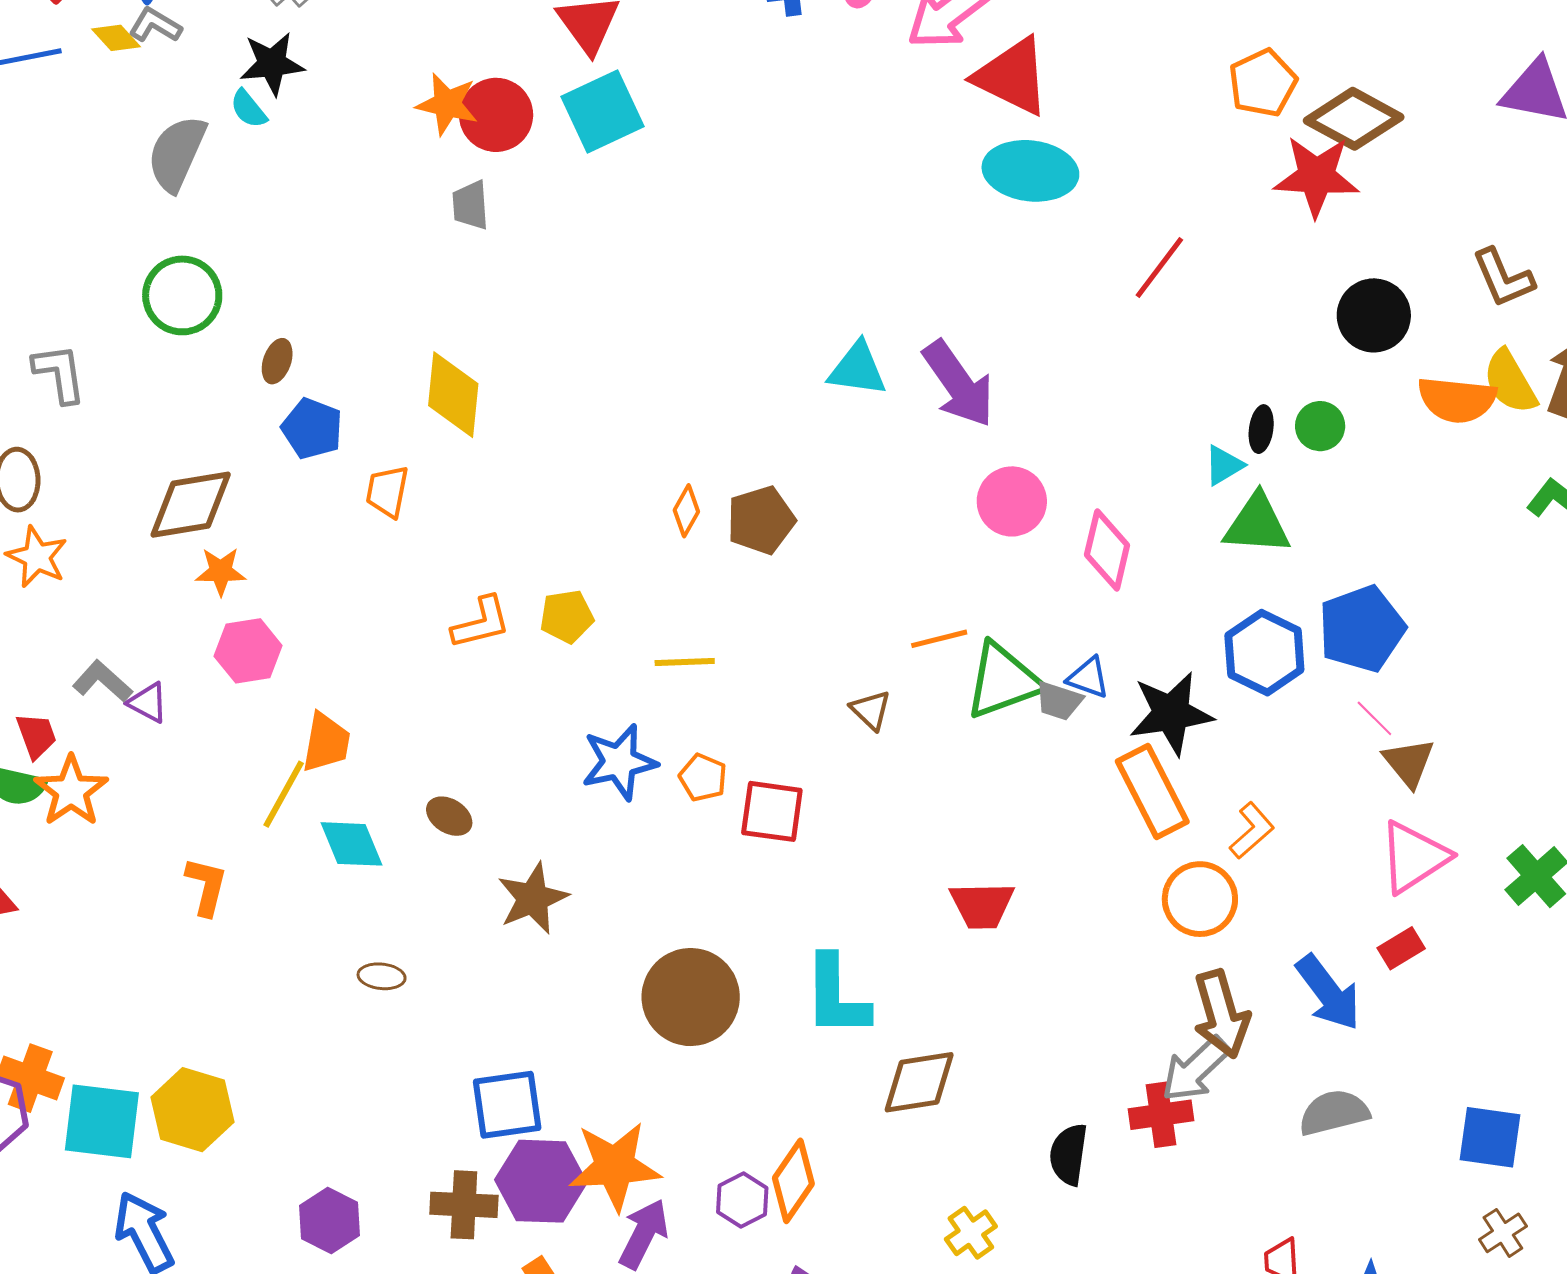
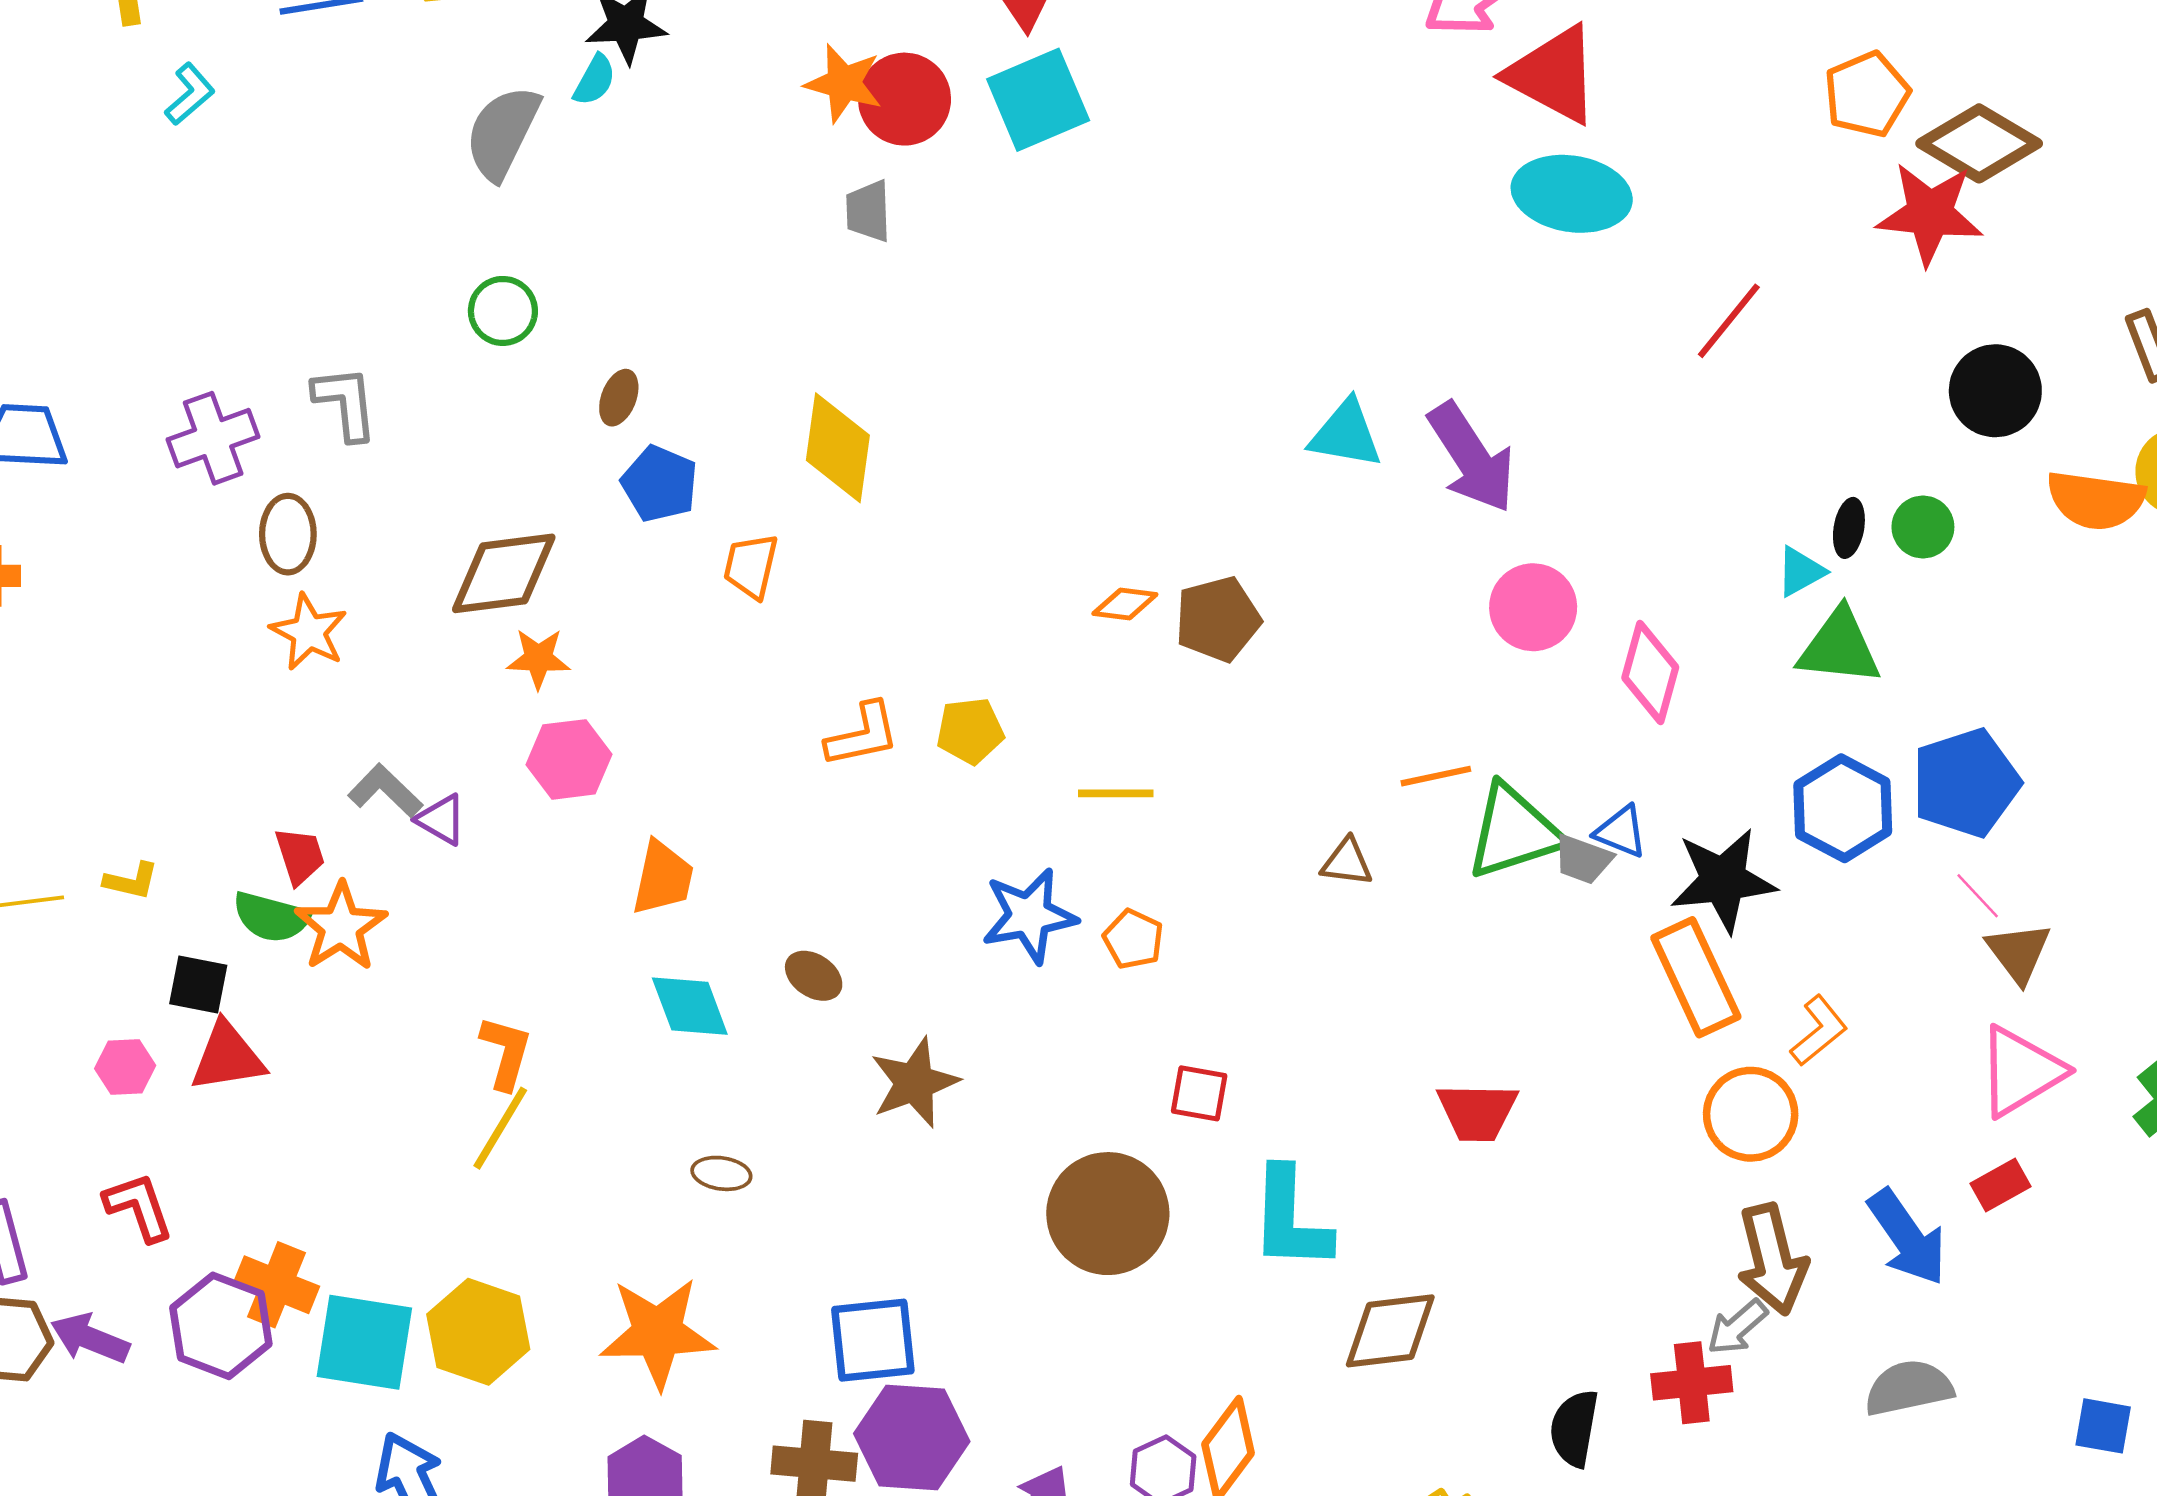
cyan semicircle: (249, 109) -> (595, 80), turned -114
green circle: (182, 295) -> (503, 311), size x0.7
orange diamond: (686, 511) -> (1125, 604), turned 66
brown triangle: (871, 710) -> (1347, 862), turned -39
yellow line: (284, 794) -> (500, 1128), moved
red square: (772, 811) -> (1199, 1093), moved, size x0.7
gray arrow: (1196, 1069) -> (1737, 1327), size x0.7
blue square: (1490, 1137) -> (2103, 1426), size x0.7
orange star: (615, 1166) -> (658, 1333), moved

